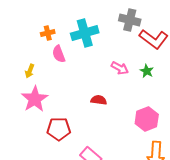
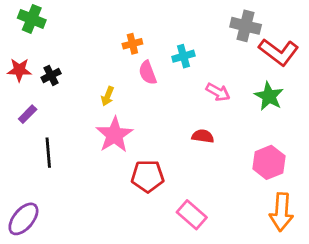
cyan cross: (85, 33) -> (183, 56), moved, size x0.6
pink arrow: (120, 68) -> (218, 92), moved
green star: (147, 71) -> (269, 96), size x1.5

